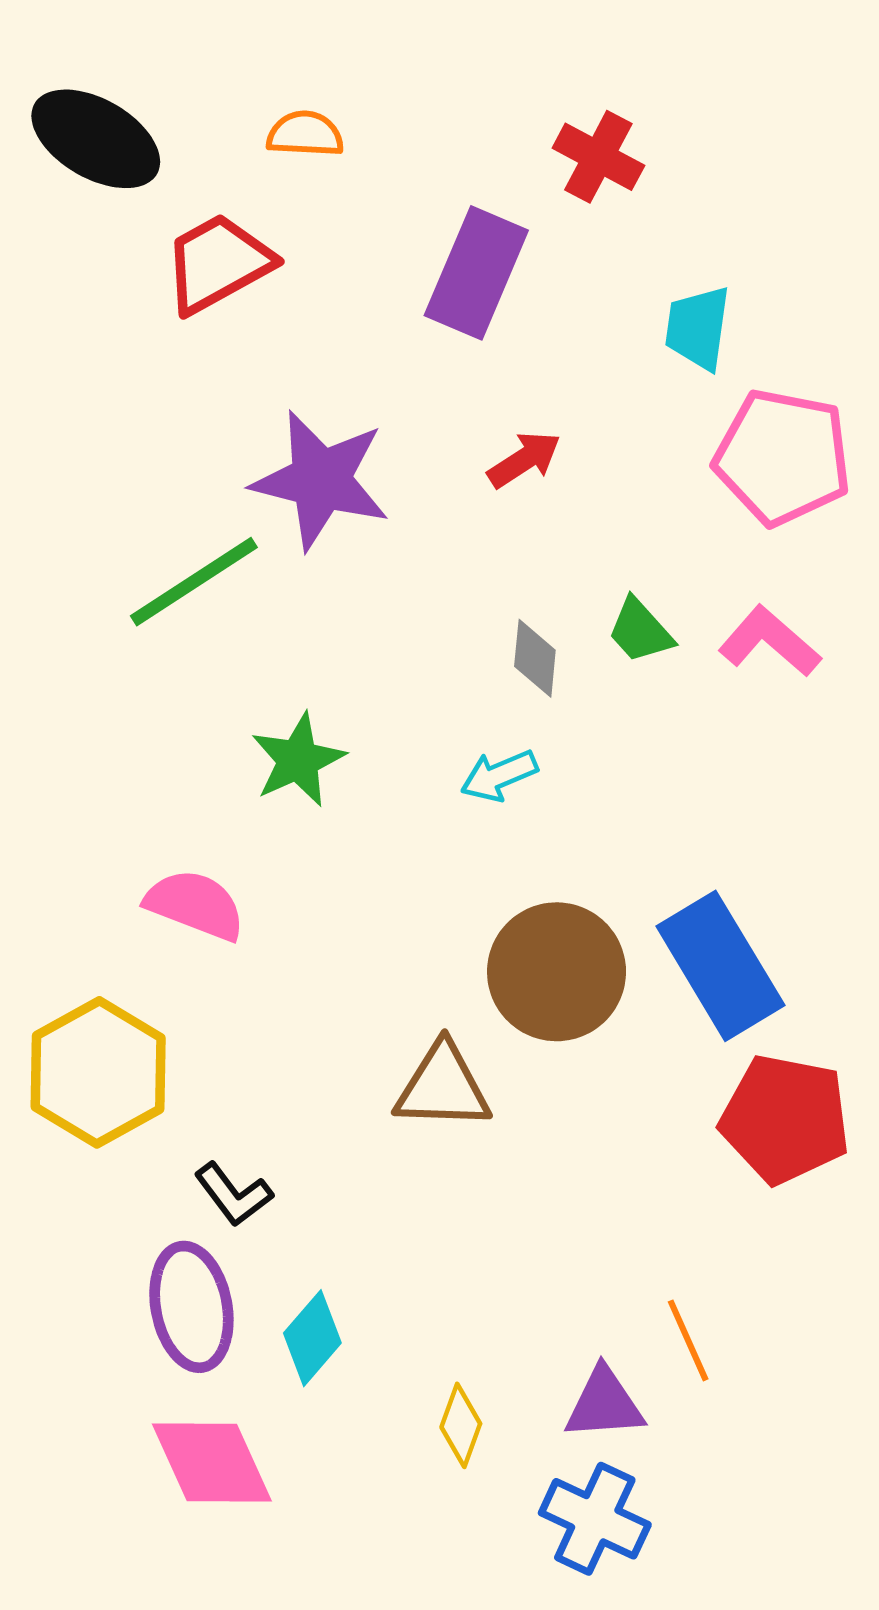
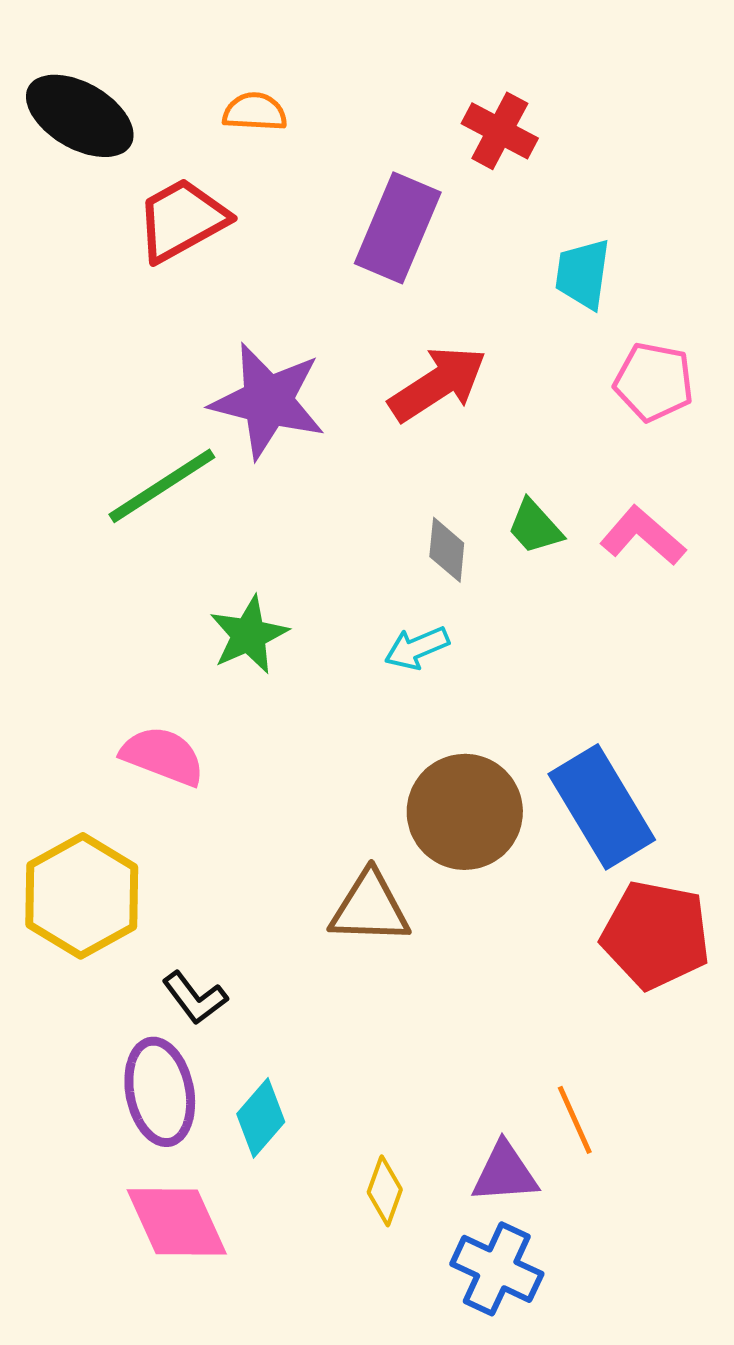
pink pentagon: (783, 457) -> (654, 382), size x0.7
red arrow: (524, 460) -> (438, 384), size x1.6

